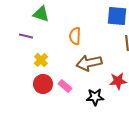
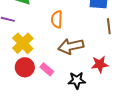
yellow cross: (41, 60) -> (23, 43), size x1.5

